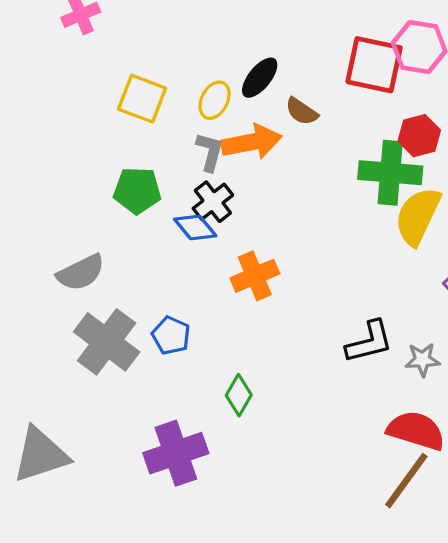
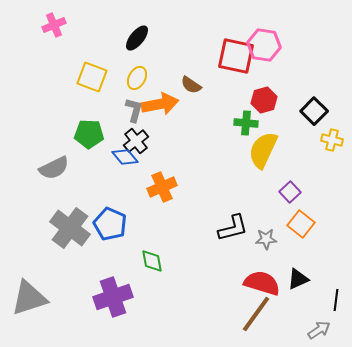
black ellipse: (260, 78) -> (137, 38), moved
green cross: (390, 173) -> (246, 123), size x0.6
gray semicircle: (81, 273) -> (54, 168), moved
blue pentagon: (171, 335) -> (110, 224), size x1.4
green diamond: (239, 395) -> (152, 261), turned -40

